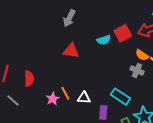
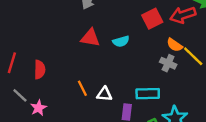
cyan semicircle: (104, 40) -> (121, 41), moved
cyan rectangle: (120, 97) -> (148, 94), turned -36
pink star: (53, 99) -> (38, 108), moved

